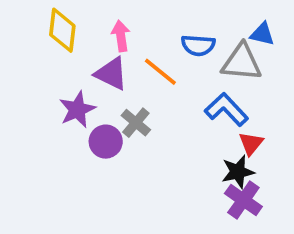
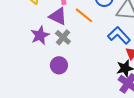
gray cross: (136, 123) -> (63, 37), moved
purple circle: (106, 142) -> (59, 65), moved

